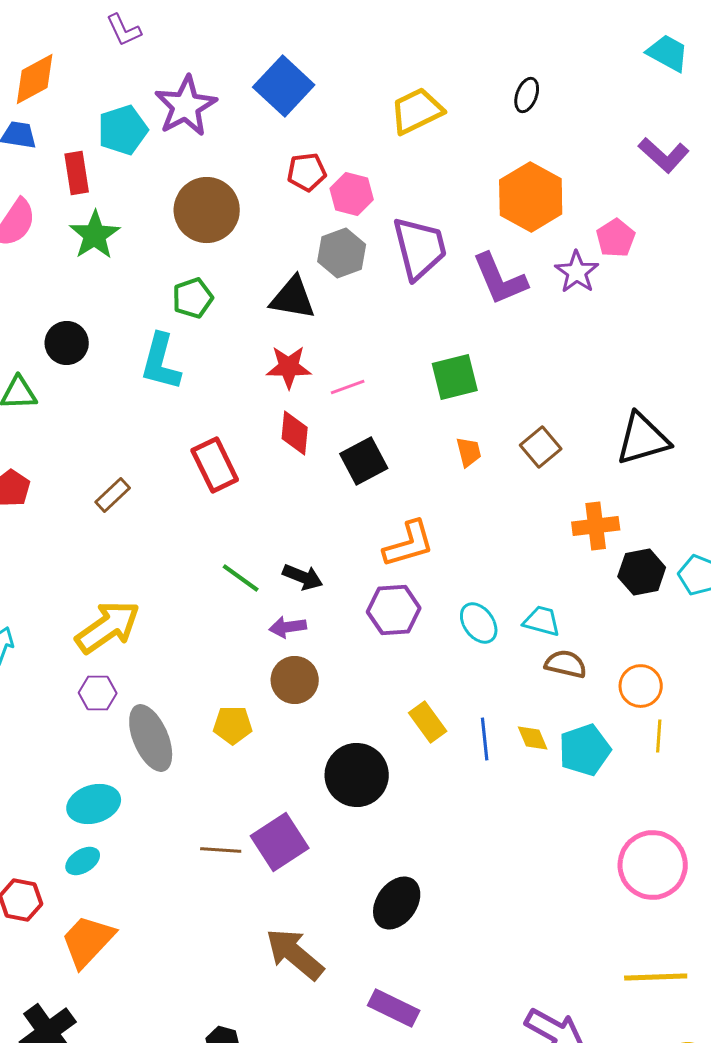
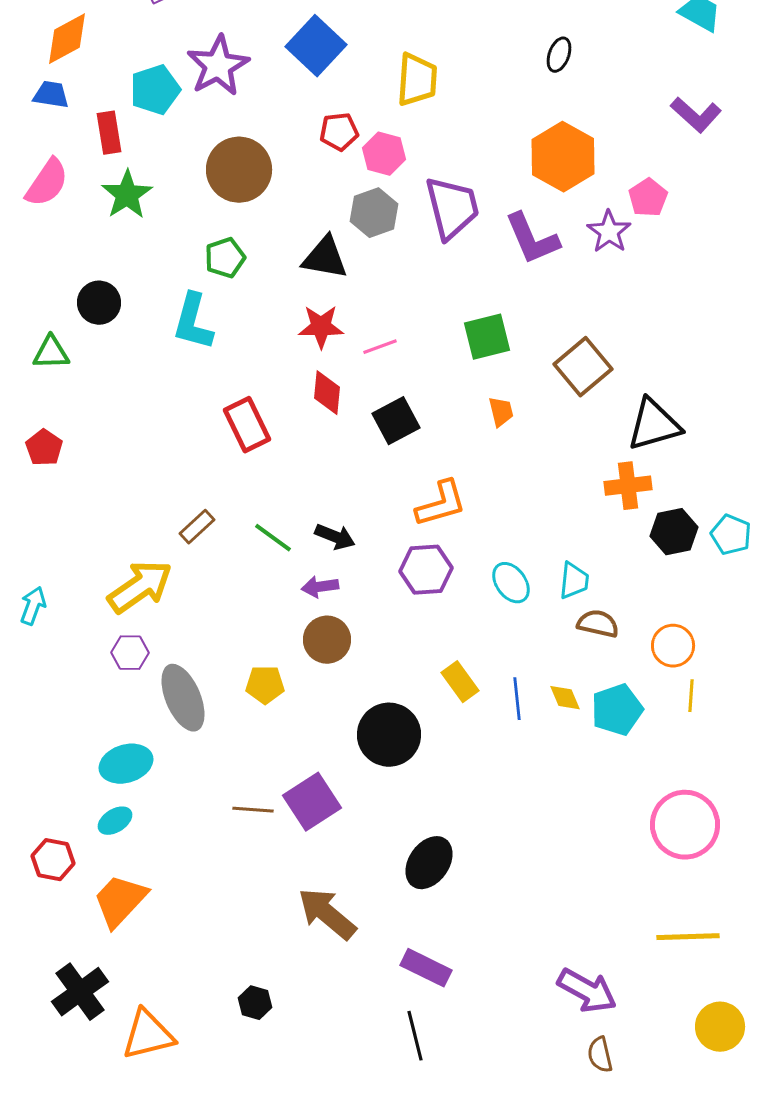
yellow trapezoid: (417, 111) -> (417, 80), moved, turned 120
black triangle: (643, 439) -> (654, 425), moved
brown square: (541, 447) -> (583, 367), moved, size x1.4
brown rectangle: (113, 495) -> (197, 527), moved
cyan trapezoid: (542, 621) -> (574, 581), turned 81

